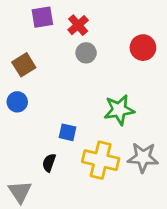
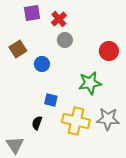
red circle: (143, 48) -> (109, 51), moved
blue circle: (17, 102) -> (42, 64), moved

